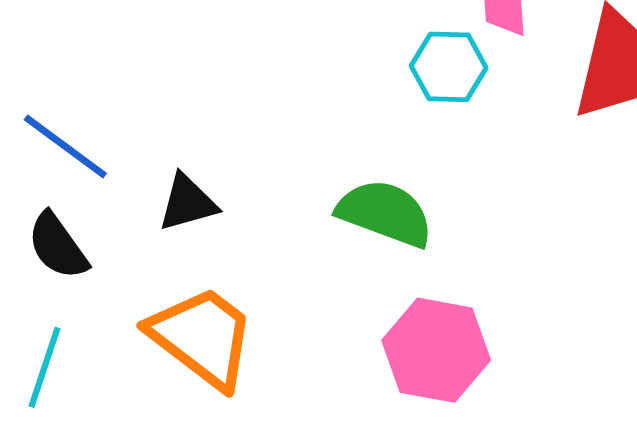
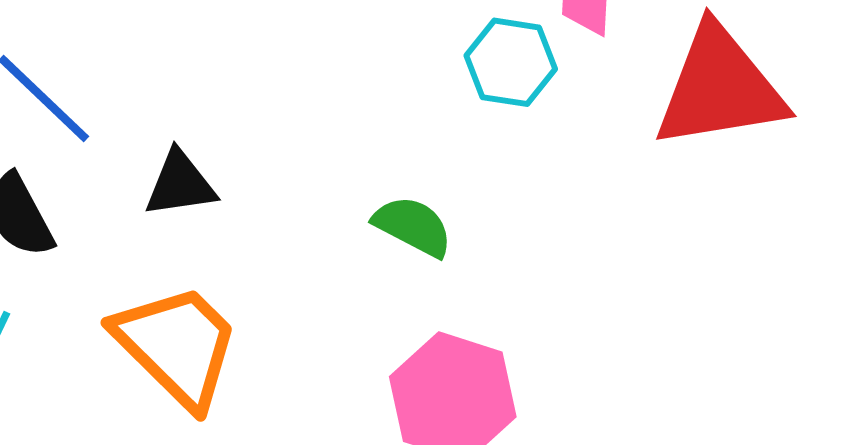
green semicircle: (385, 213) -> (413, 226), size x0.7

